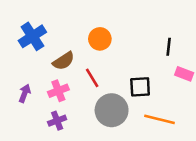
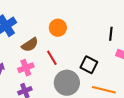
black square: (140, 87) -> (89, 65), turned 30

